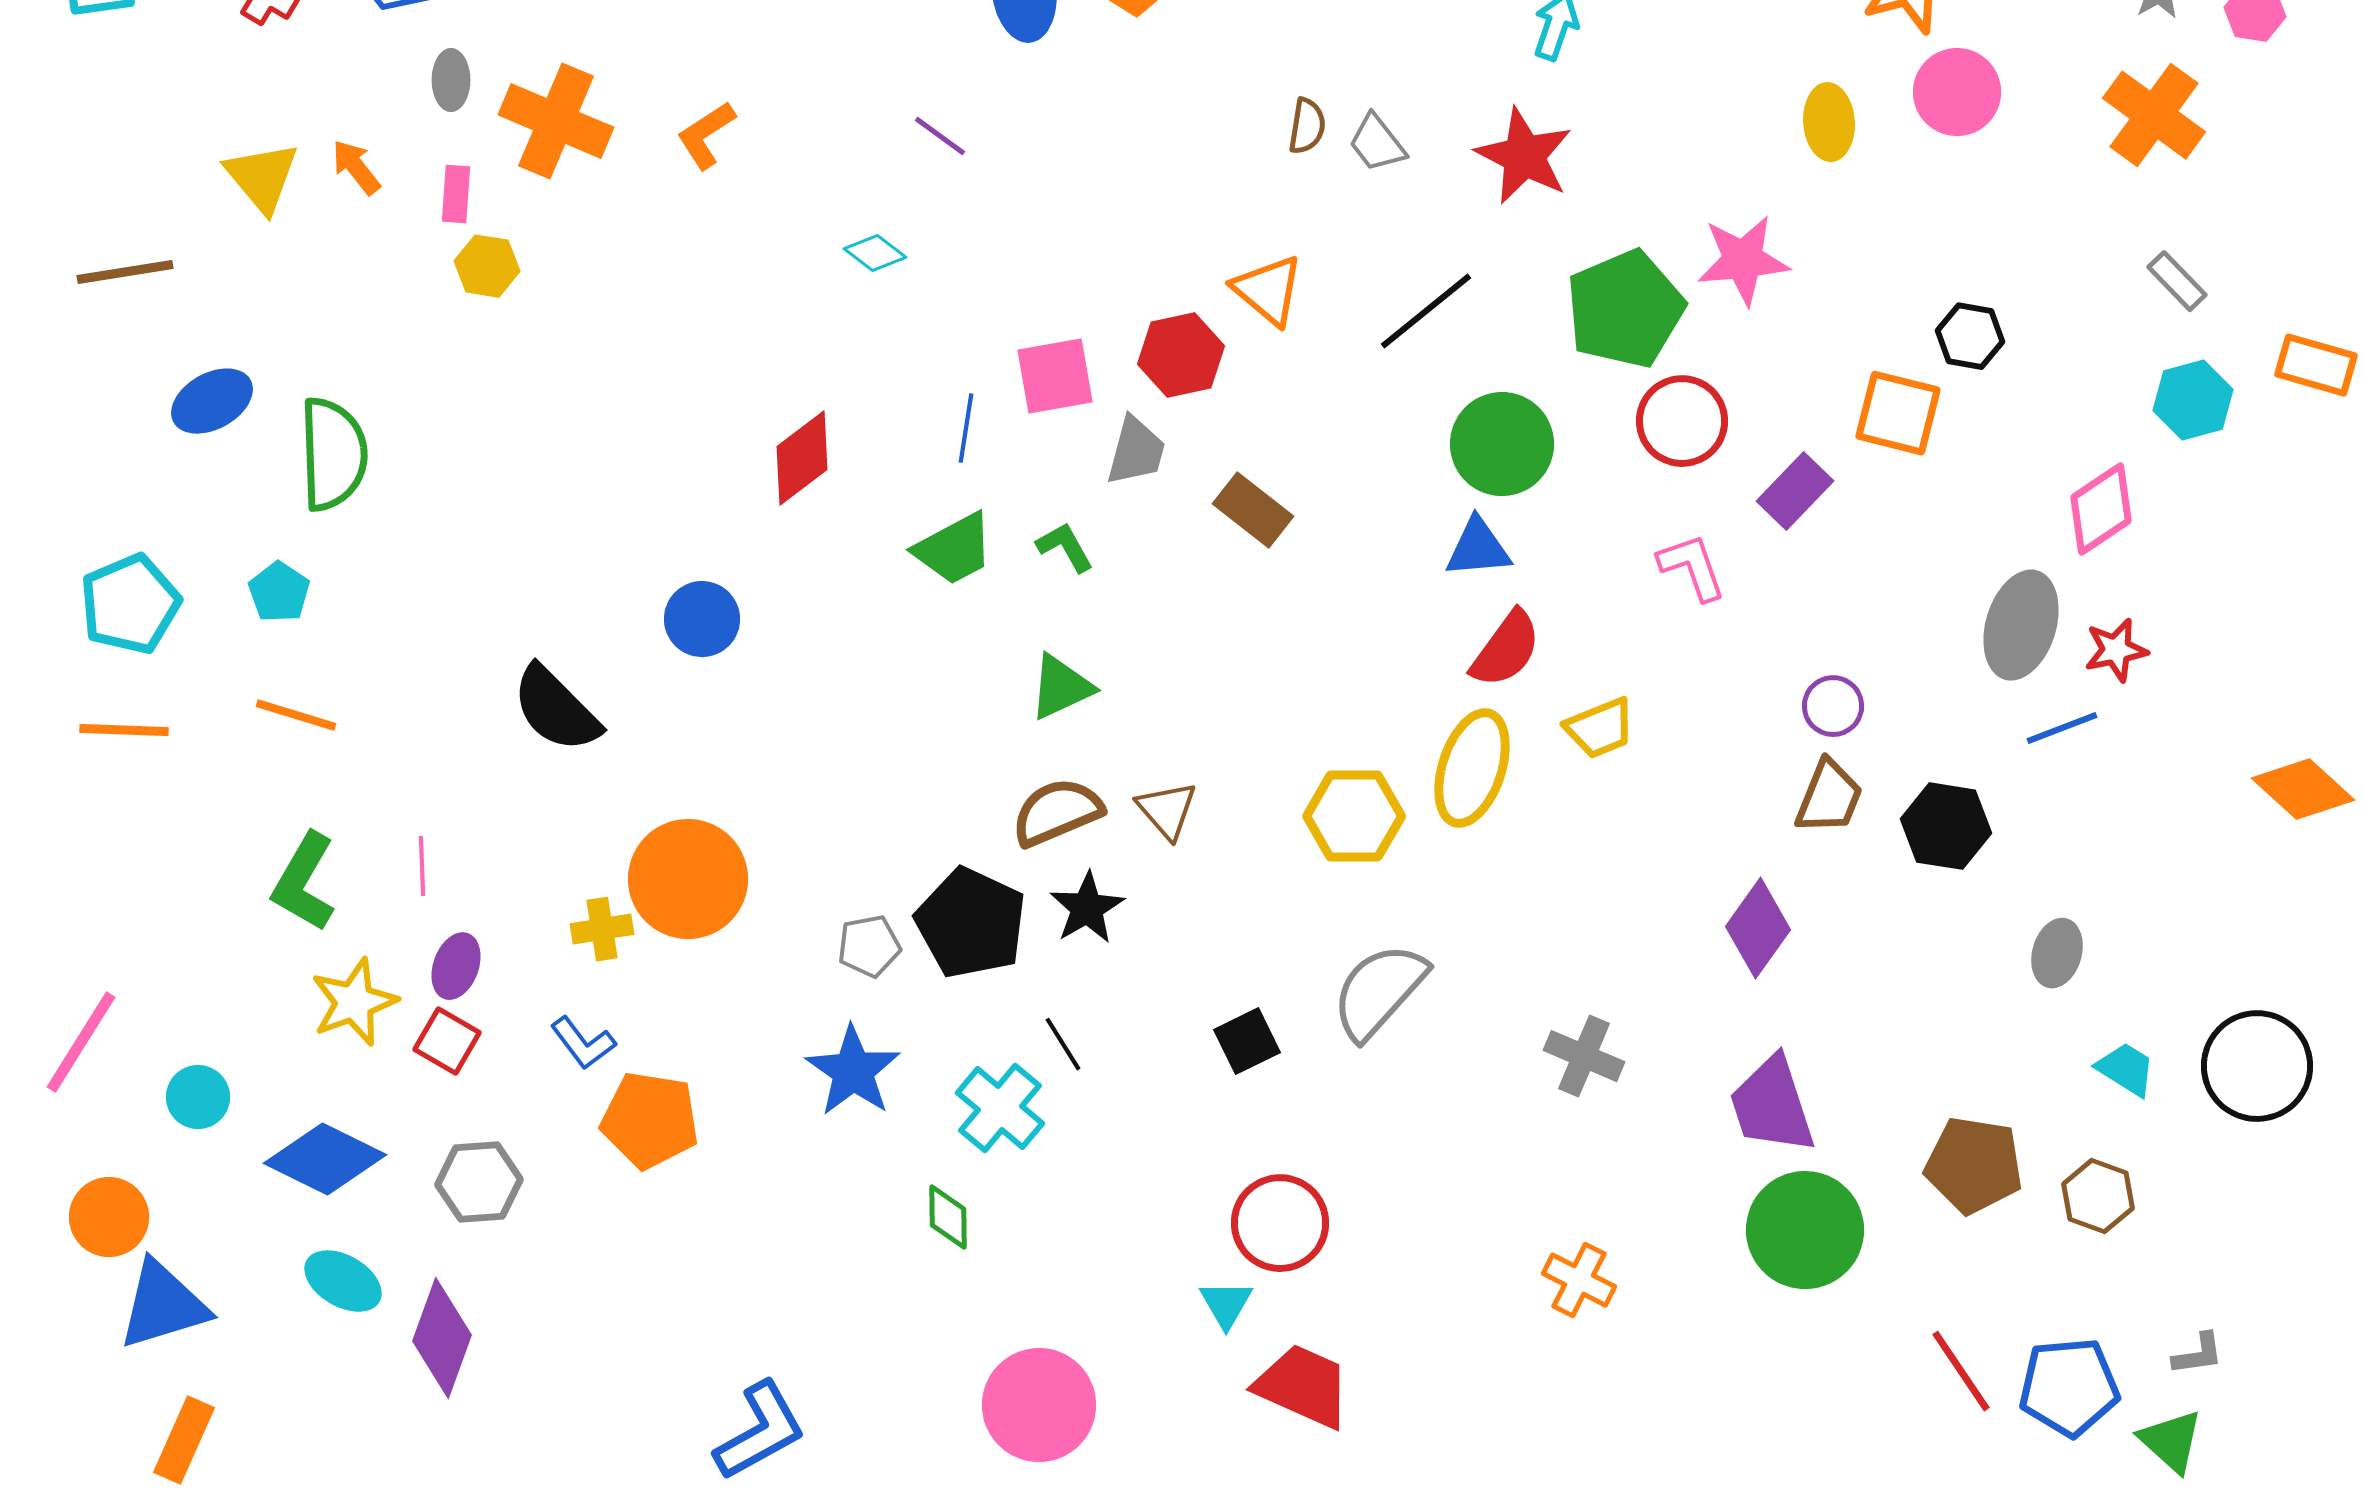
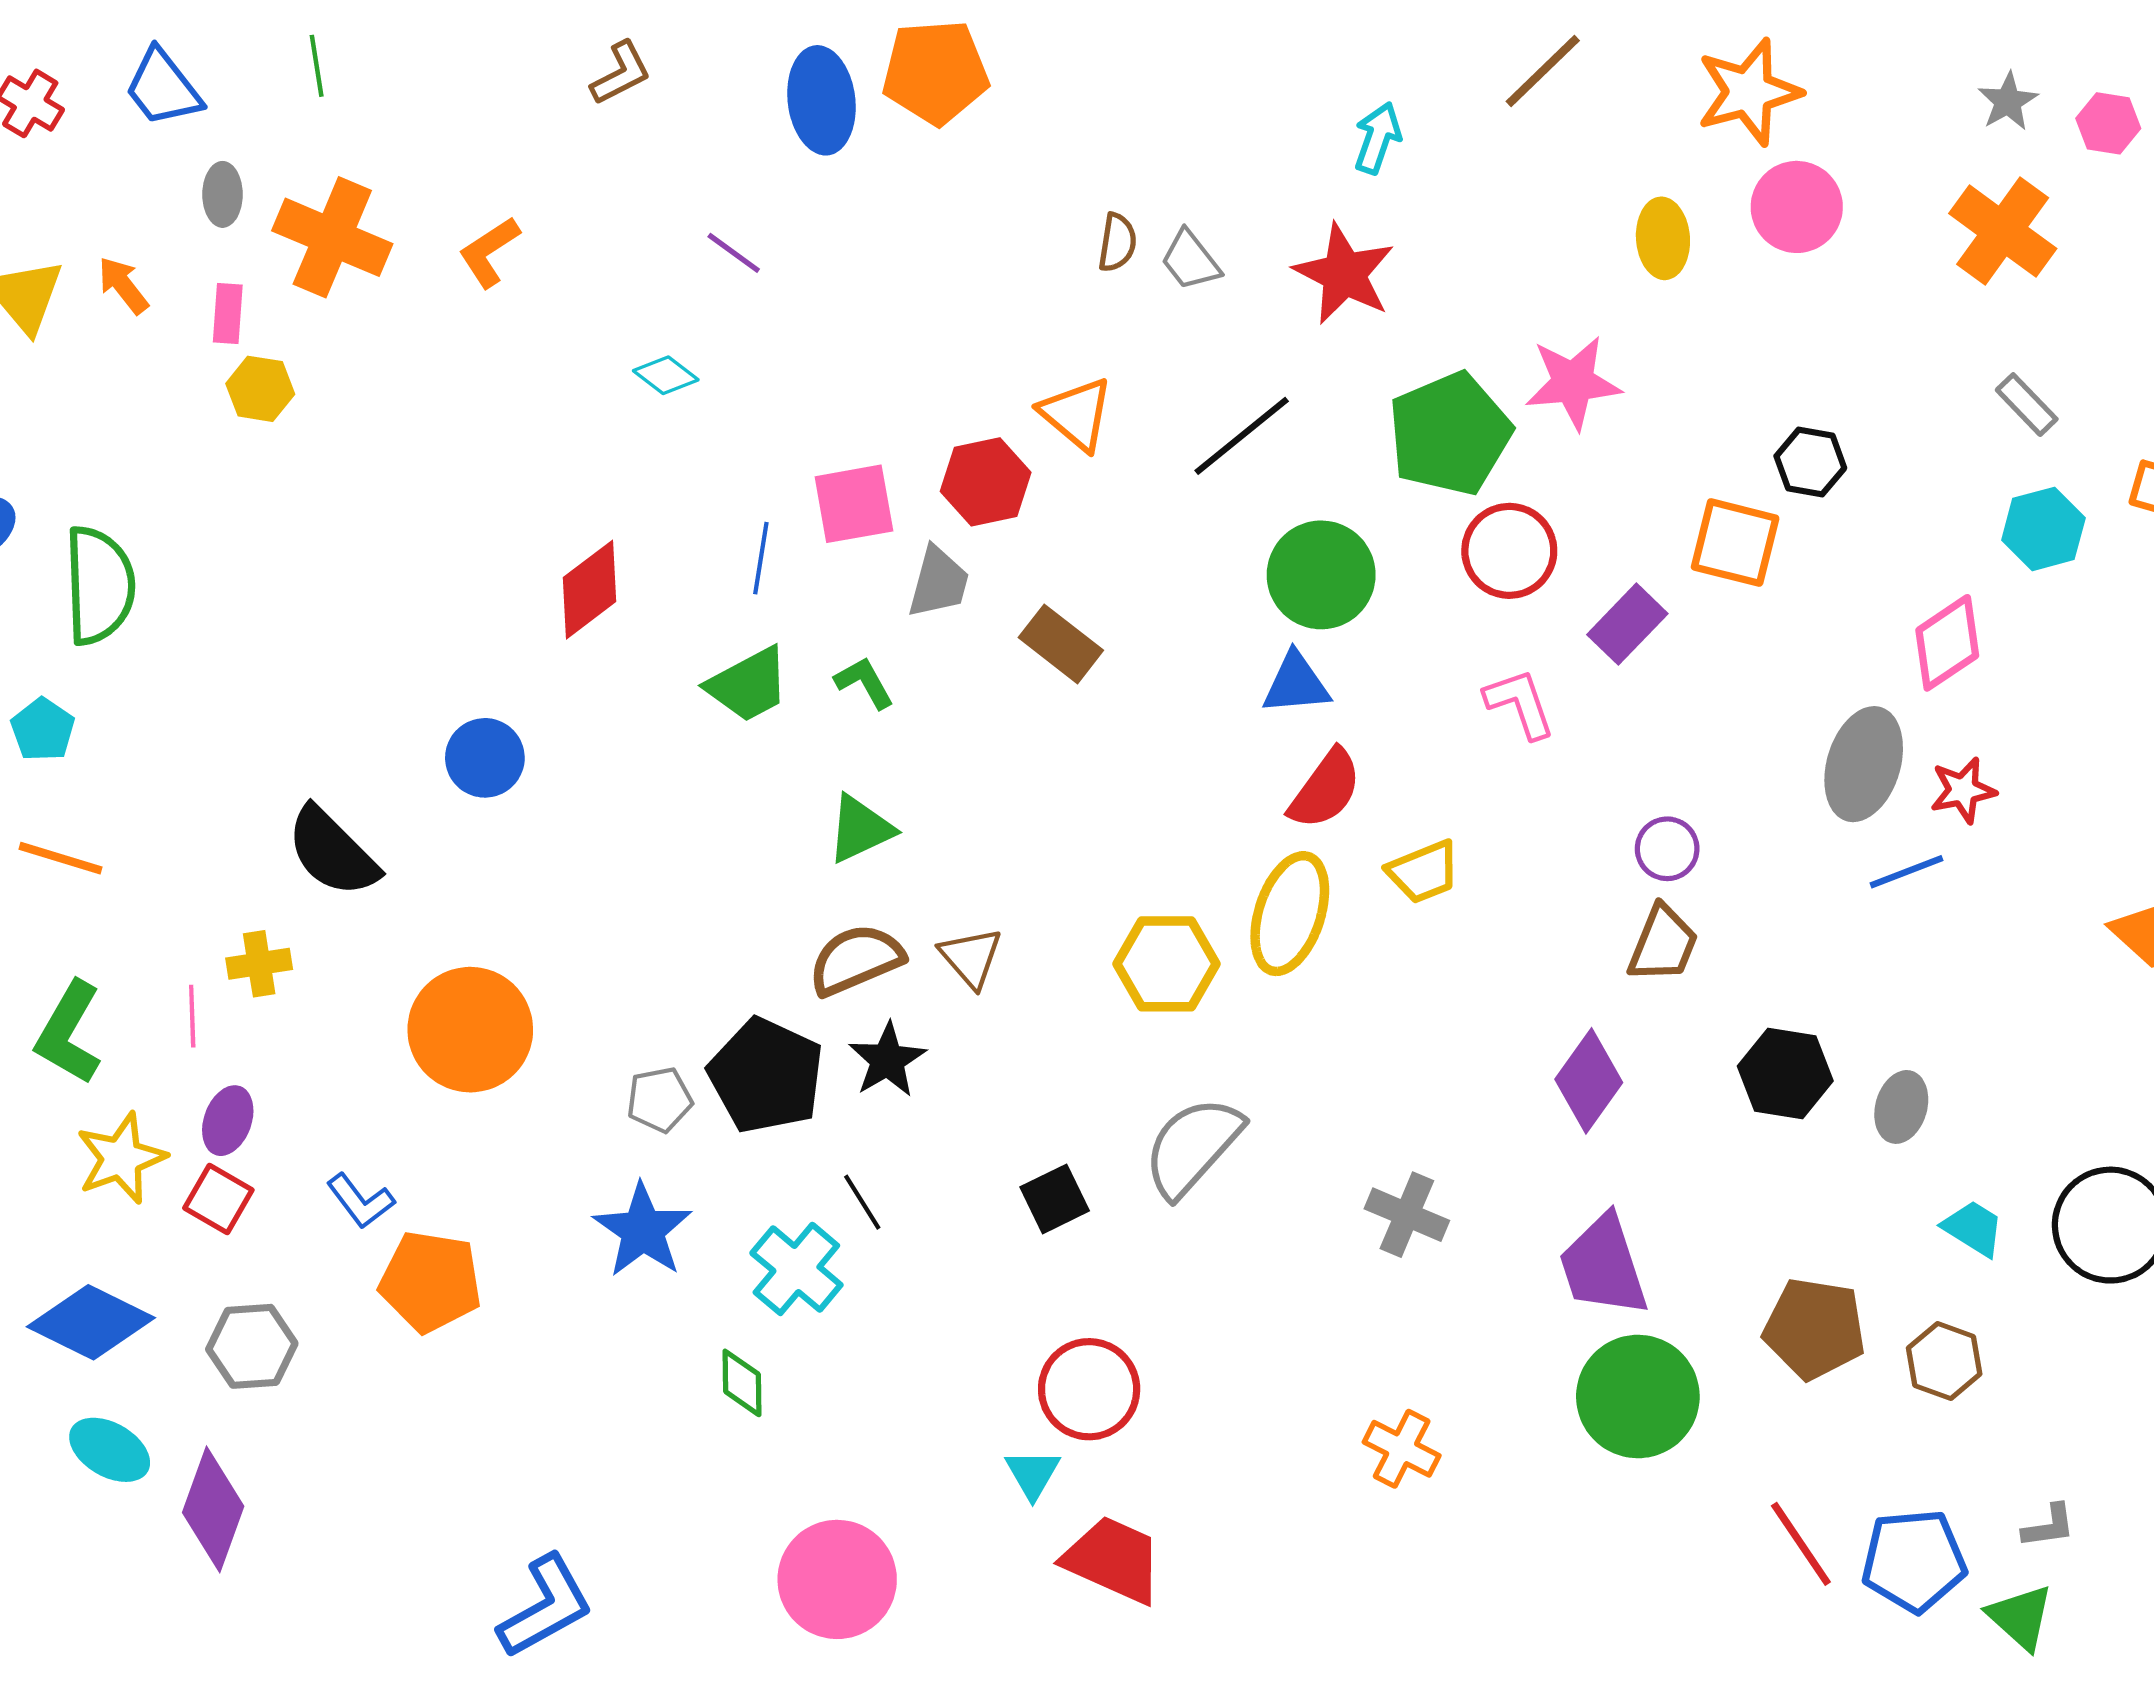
black hexagon: (1946, 826) -> (1785, 1074), moved
yellow cross: (602, 929) -> (259, 964), moved

